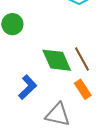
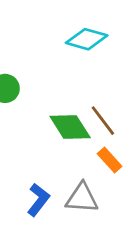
blue L-shape: (28, 87) -> (38, 200), moved

